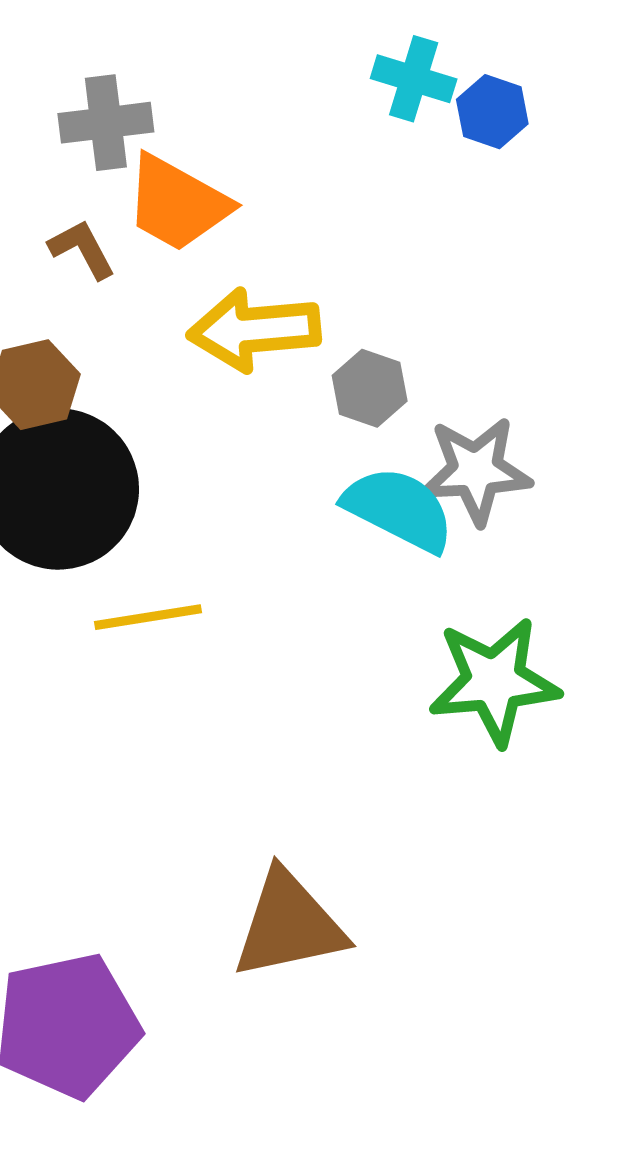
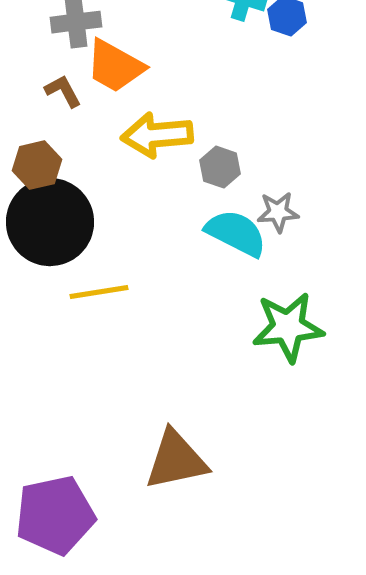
gray star: (476, 471) -> (278, 212), size x0.7

